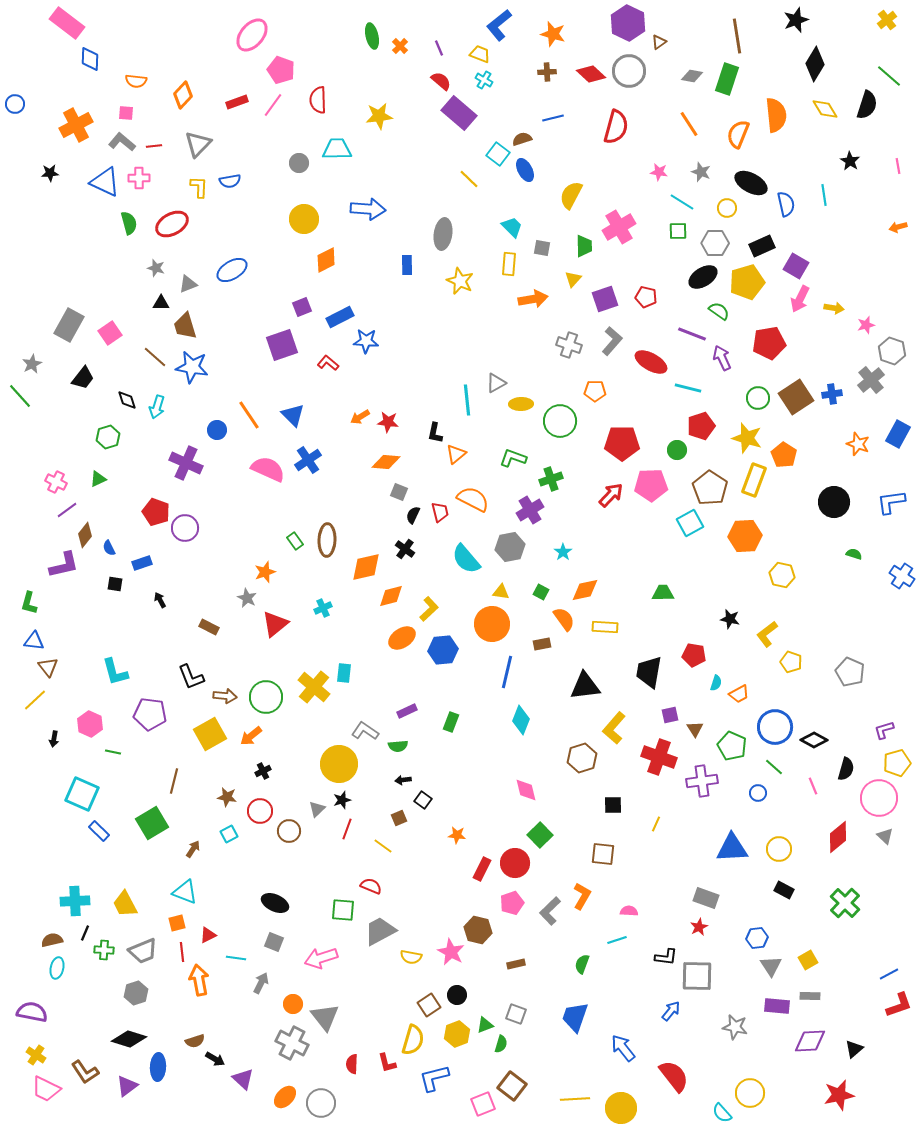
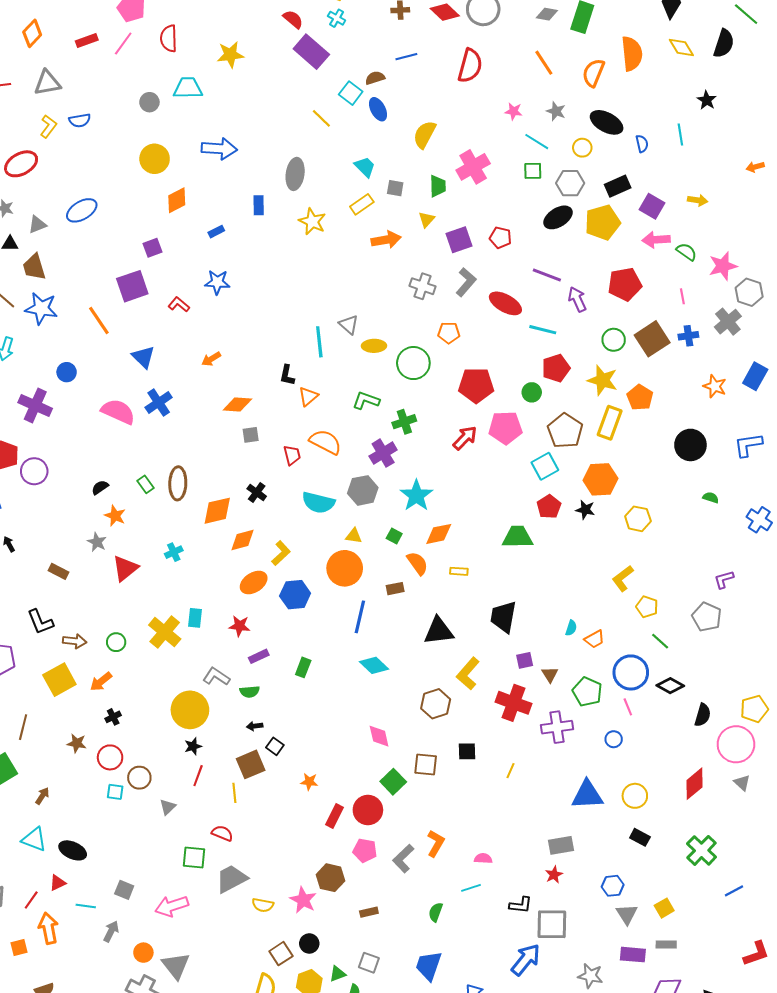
gray triangle: (198, 144) -> (47, 83), turned 36
pink line: (898, 166) -> (682, 296), moved
yellow L-shape: (199, 187) -> (48, 126), turned 35
blue semicircle: (786, 204) -> (642, 144), size x0.7
yellow rectangle: (509, 264) -> (362, 204), turned 50
pink arrow: (800, 299) -> (656, 240), turned 60
yellow arrow: (834, 308) -> (698, 200), moved
green semicircle: (719, 311) -> (686, 252), moved
blue rectangle: (340, 317) -> (216, 232), moved, size x0.6
pink star: (866, 325) -> (723, 266), size x1.6
gray triangle: (496, 383) -> (349, 325), turned -50
orange line: (249, 415) -> (99, 321), moved
red star: (388, 422) -> (239, 626), moved
gray square: (399, 492) -> (251, 435), turned -30
black semicircle: (413, 515) -> (100, 487), moved, turned 30
cyan star: (563, 552) -> (416, 496), size x1.8
cyan semicircle: (466, 559) -> (318, 503), turned -36
orange star: (265, 572) -> (115, 516), turned -30
green trapezoid: (663, 593) -> (518, 537), size x1.4
black star: (730, 619) -> (585, 510), moved
yellow rectangle: (605, 627) -> (459, 571), size x0.7
red pentagon: (694, 655) -> (549, 507), moved, turned 30
green circle: (266, 697) -> (116, 642), size x0.6
cyan diamond: (521, 720) -> (374, 665), turned -68
purple L-shape: (884, 730) -> (724, 579), moved
green line: (774, 767) -> (660, 641), moved
pink line: (813, 786) -> (628, 707), moved
gray triangle: (317, 809) -> (168, 807), moved
brown square: (399, 818) -> (251, 764), size x1.8
cyan square: (229, 834) -> (115, 792), moved, turned 36
yellow line: (383, 846) -> (234, 793), turned 48
brown square: (603, 854) -> (426, 764), moved
gray rectangle: (706, 898) -> (561, 845), turned -30
black ellipse: (275, 903) -> (73, 850), moved
pink pentagon: (512, 903) -> (365, 850), turned 30
orange square: (177, 923) -> (19, 948), moved
red line: (182, 952) -> (31, 900), turned 42
blue line: (889, 974) -> (734, 891), moved
blue arrow: (671, 1011) -> (526, 960), size x1.6

